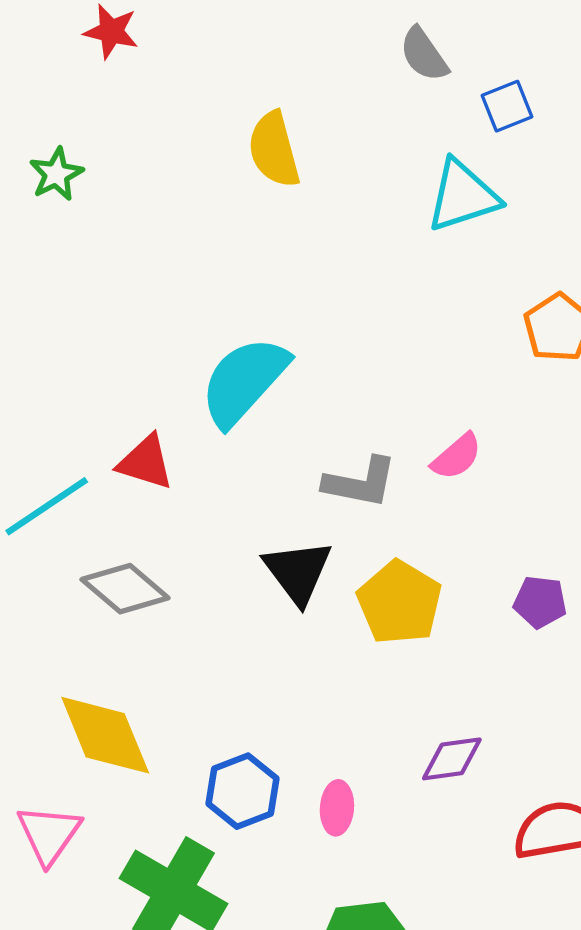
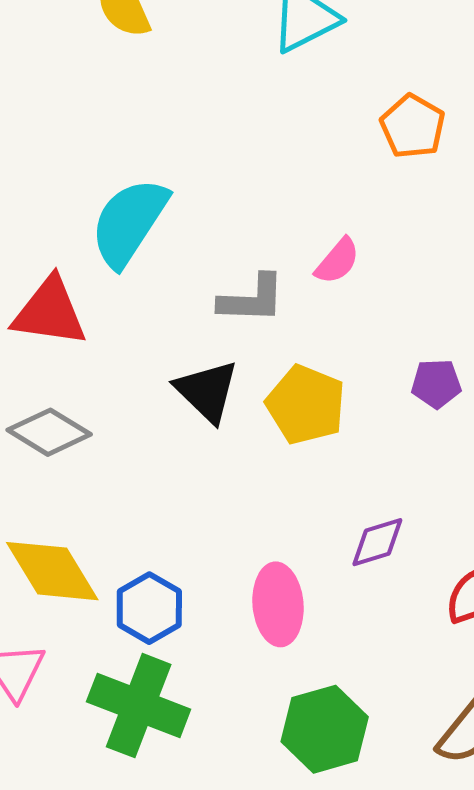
red triangle: (146, 462) -> (50, 312), size x1.4
blue hexagon: (243, 791) -> (149, 608), moved
pink ellipse: (337, 808) -> (278, 604), size x1.6

